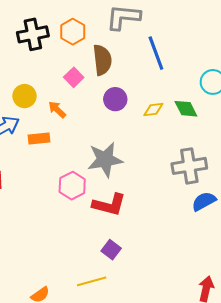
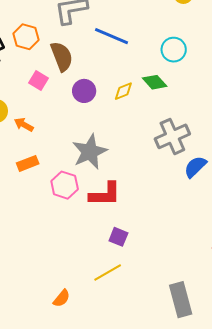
blue line: (156, 53) -> (112, 36), turned -32
orange arrow: (57, 110) -> (24, 125), moved
orange rectangle: (39, 139) -> (28, 163), moved

